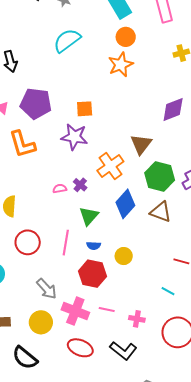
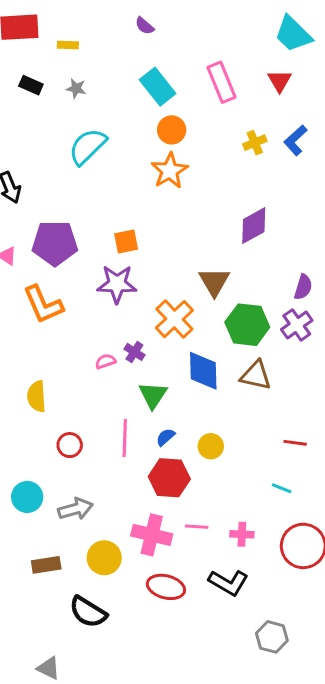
blue diamond: (125, 204) -> (203, 371), turned -36
red circle: (28, 242) -> (70, 445), size x0.7
blue semicircle: (94, 246) -> (165, 437), turned 144
gray arrow: (47, 289) -> (75, 509), moved, turned -55

